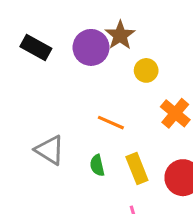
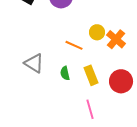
yellow circle: (146, 70) -> (97, 32), moved

